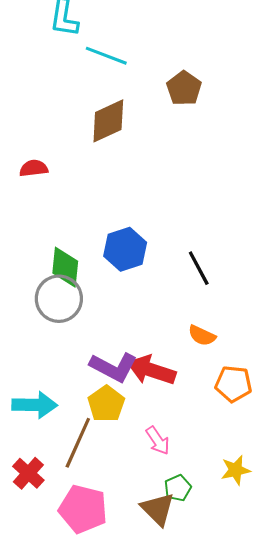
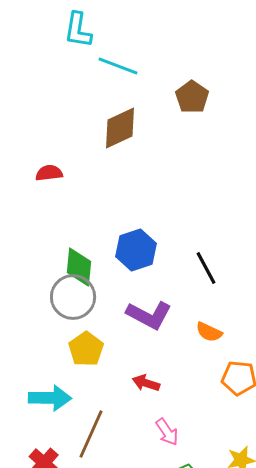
purple L-shape: (114, 367) -> (149, 315), moved
red arrow: (151, 370) -> (146, 383), moved, size x0.6
yellow pentagon: (106, 404) -> (86, 349), moved

